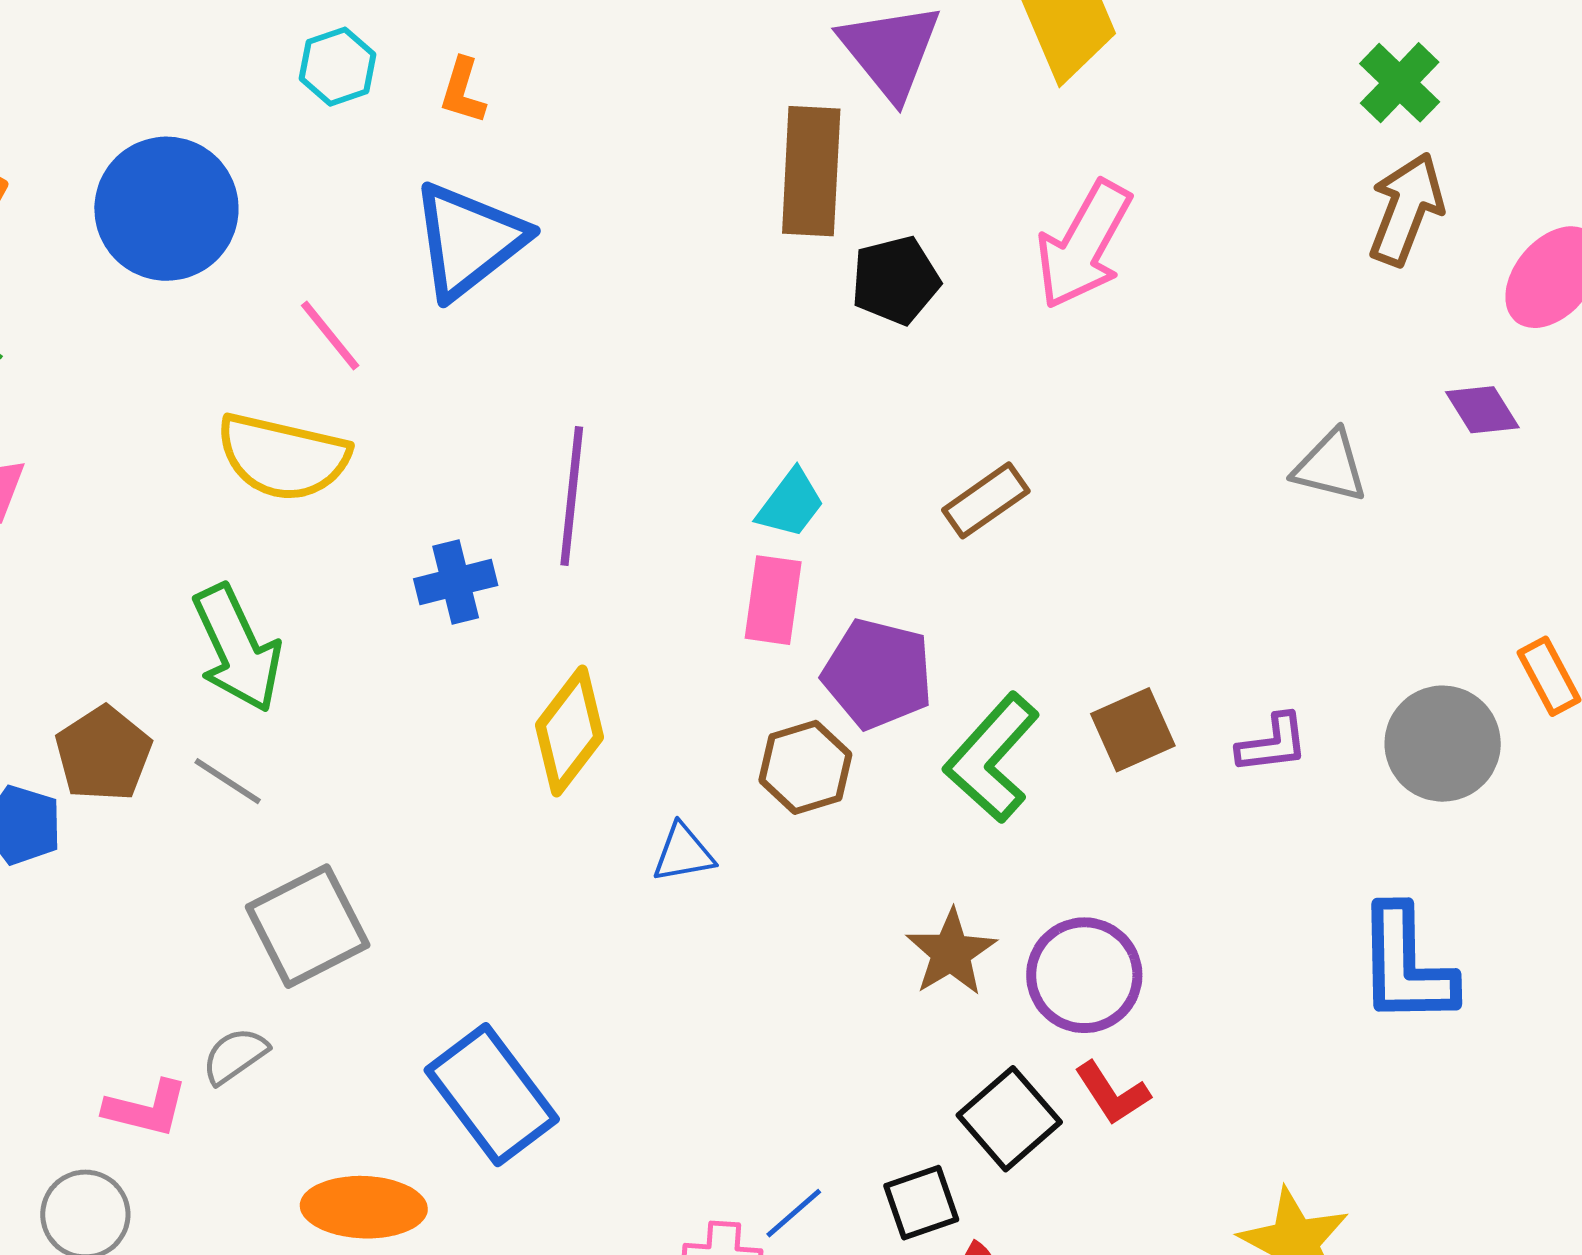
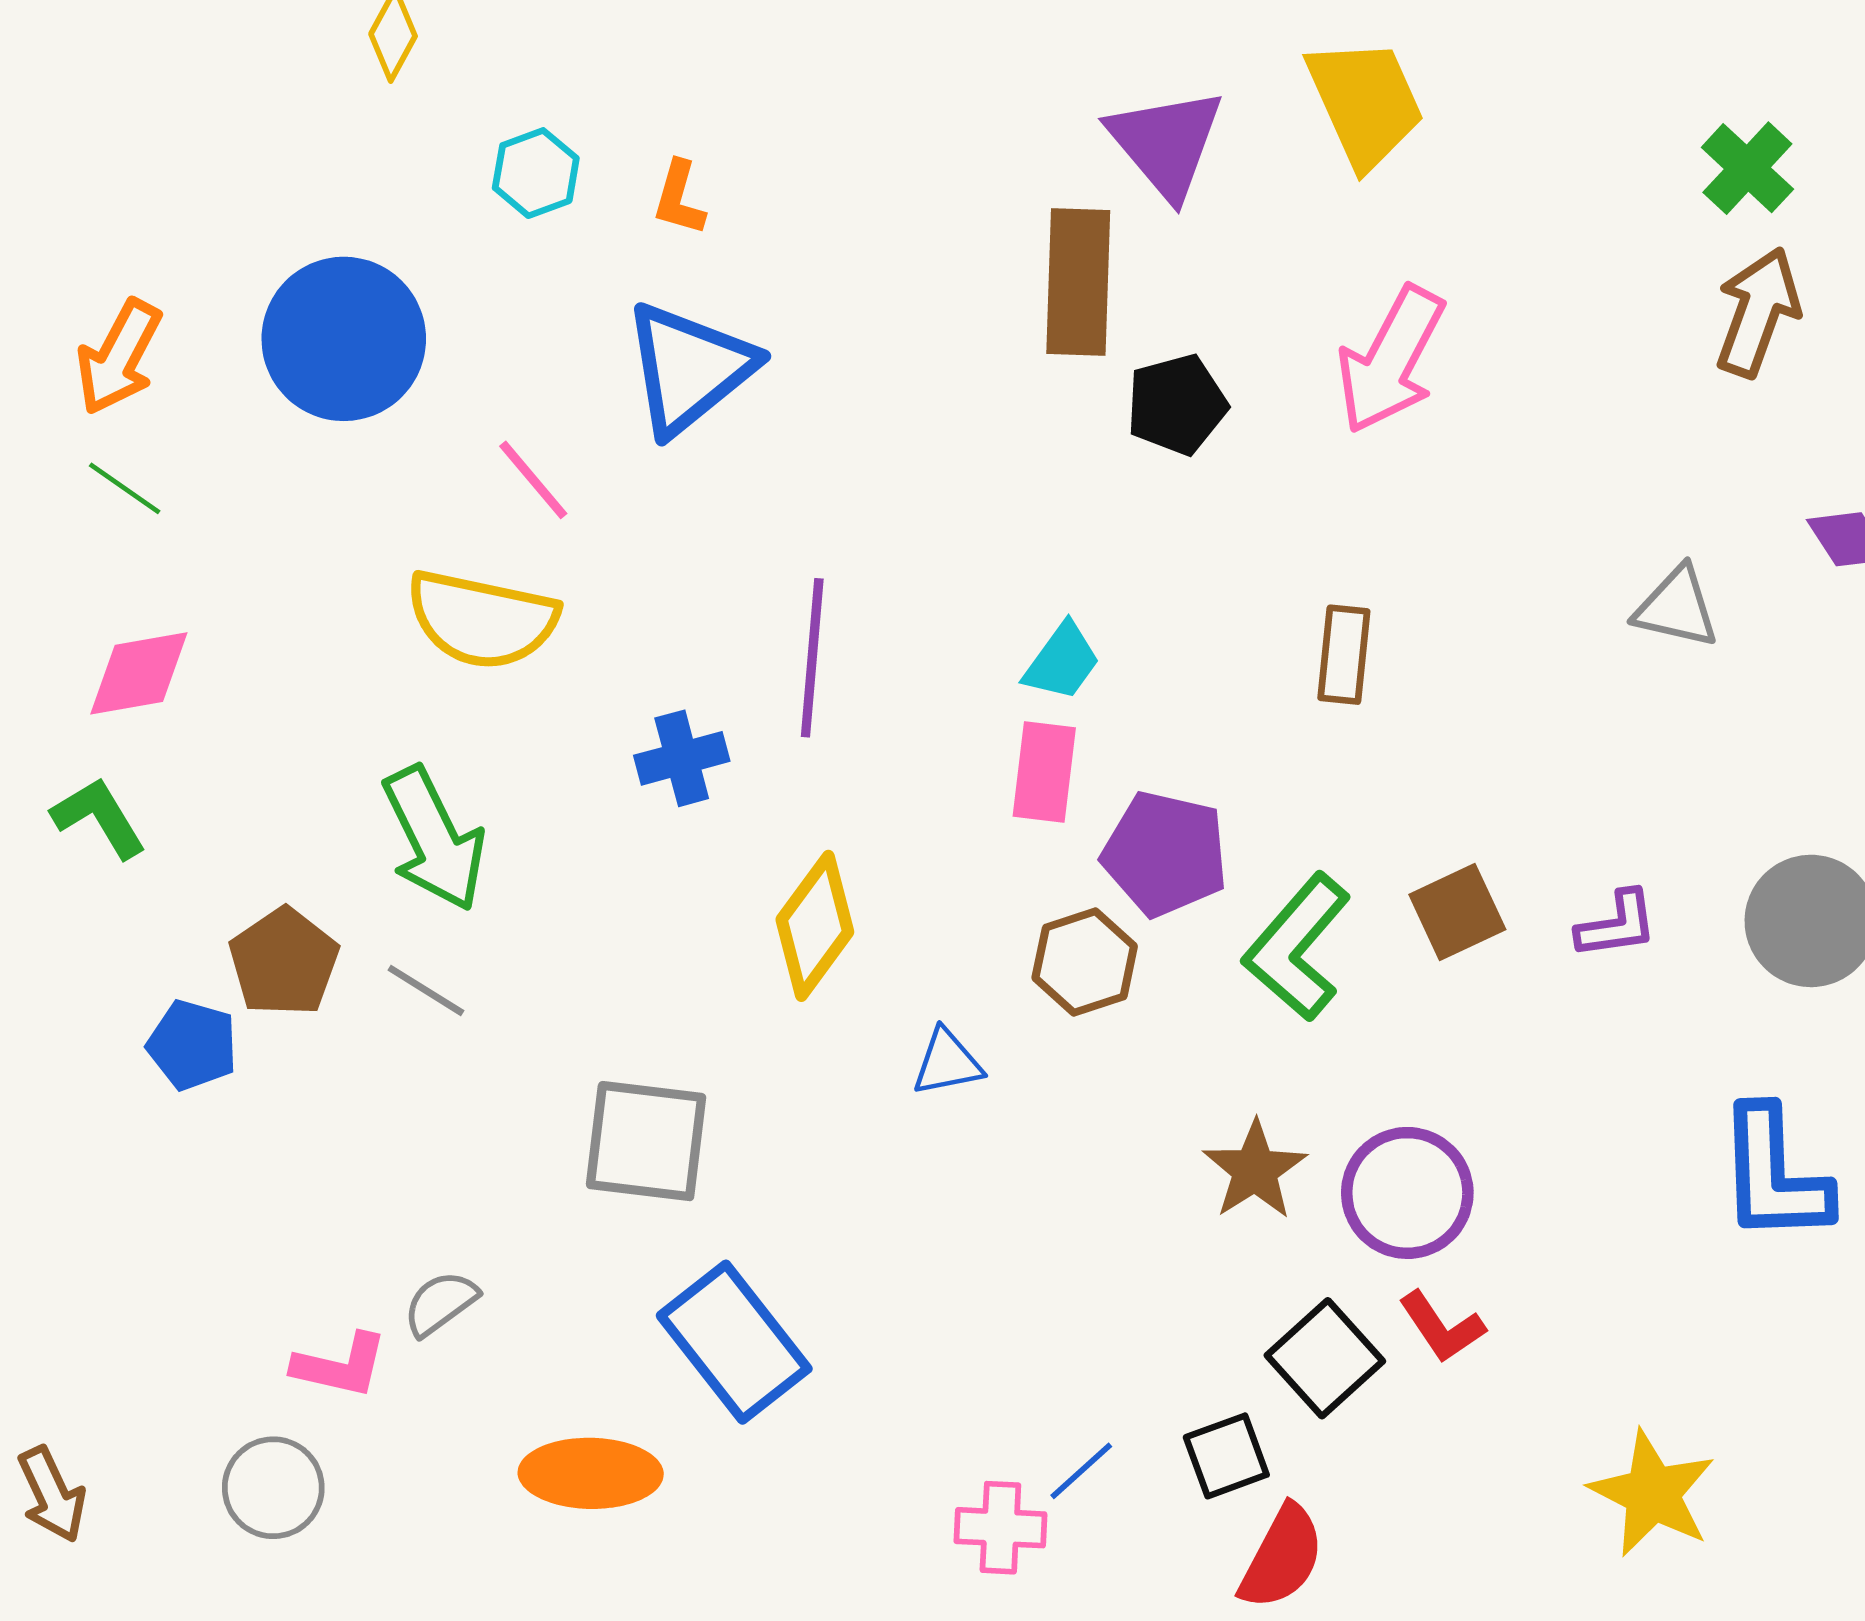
brown rectangle: (986, 500) -> (1344, 655), moved, turned -48
gray square: (308, 926) -> (646, 1141), moved, turned 35

